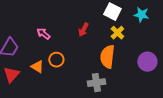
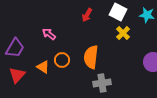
red arrow: (83, 30) -> (87, 15), moved
orange semicircle: (107, 57) -> (91, 57), moved

